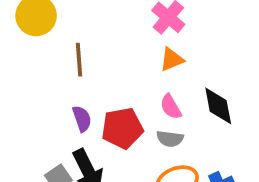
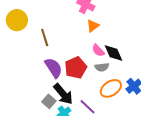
black diamond: (218, 106) -> (113, 53), moved
purple semicircle: (82, 119) -> (54, 68), size x1.5

